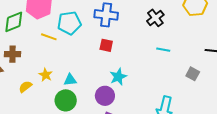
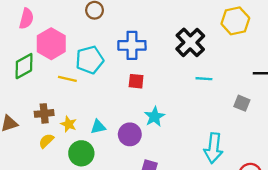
black cross: (155, 18) -> (190, 42), size x1.4
brown cross: (13, 54) -> (44, 113), moved
purple circle: (105, 96) -> (130, 134), moved
green circle: (66, 100) -> (81, 153), moved

